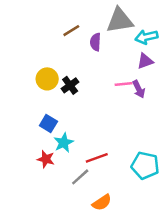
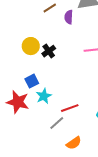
blue square: (48, 124) -> (32, 81), turned 32
red star: (46, 159) -> (18, 102), moved, size x1.6

